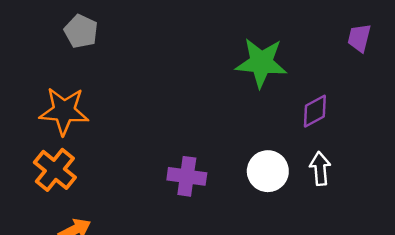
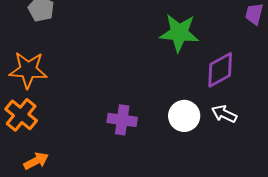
purple diamond: (315, 111) -> (220, 70), size x1.4
white arrow: (320, 169) -> (224, 114), turned -60

